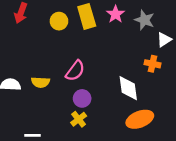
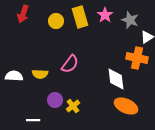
orange cross: (152, 64) -> (137, 58), size x1.5
purple circle: (82, 98) -> (55, 100), moved
orange ellipse: (140, 119) -> (126, 106), turned 45

